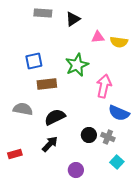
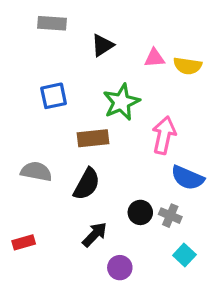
gray rectangle: (43, 13) -> (52, 23), moved
black triangle: (73, 19) -> (102, 45), moved
brown rectangle: (47, 84) -> (93, 138), moved
black semicircle: (55, 117) -> (87, 184), turned 145
black arrow: (50, 144) -> (95, 235), moved

